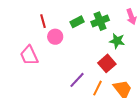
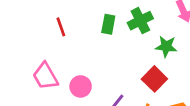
green rectangle: (77, 22) -> (108, 24), turned -48
pink circle: (55, 37) -> (81, 86), moved

